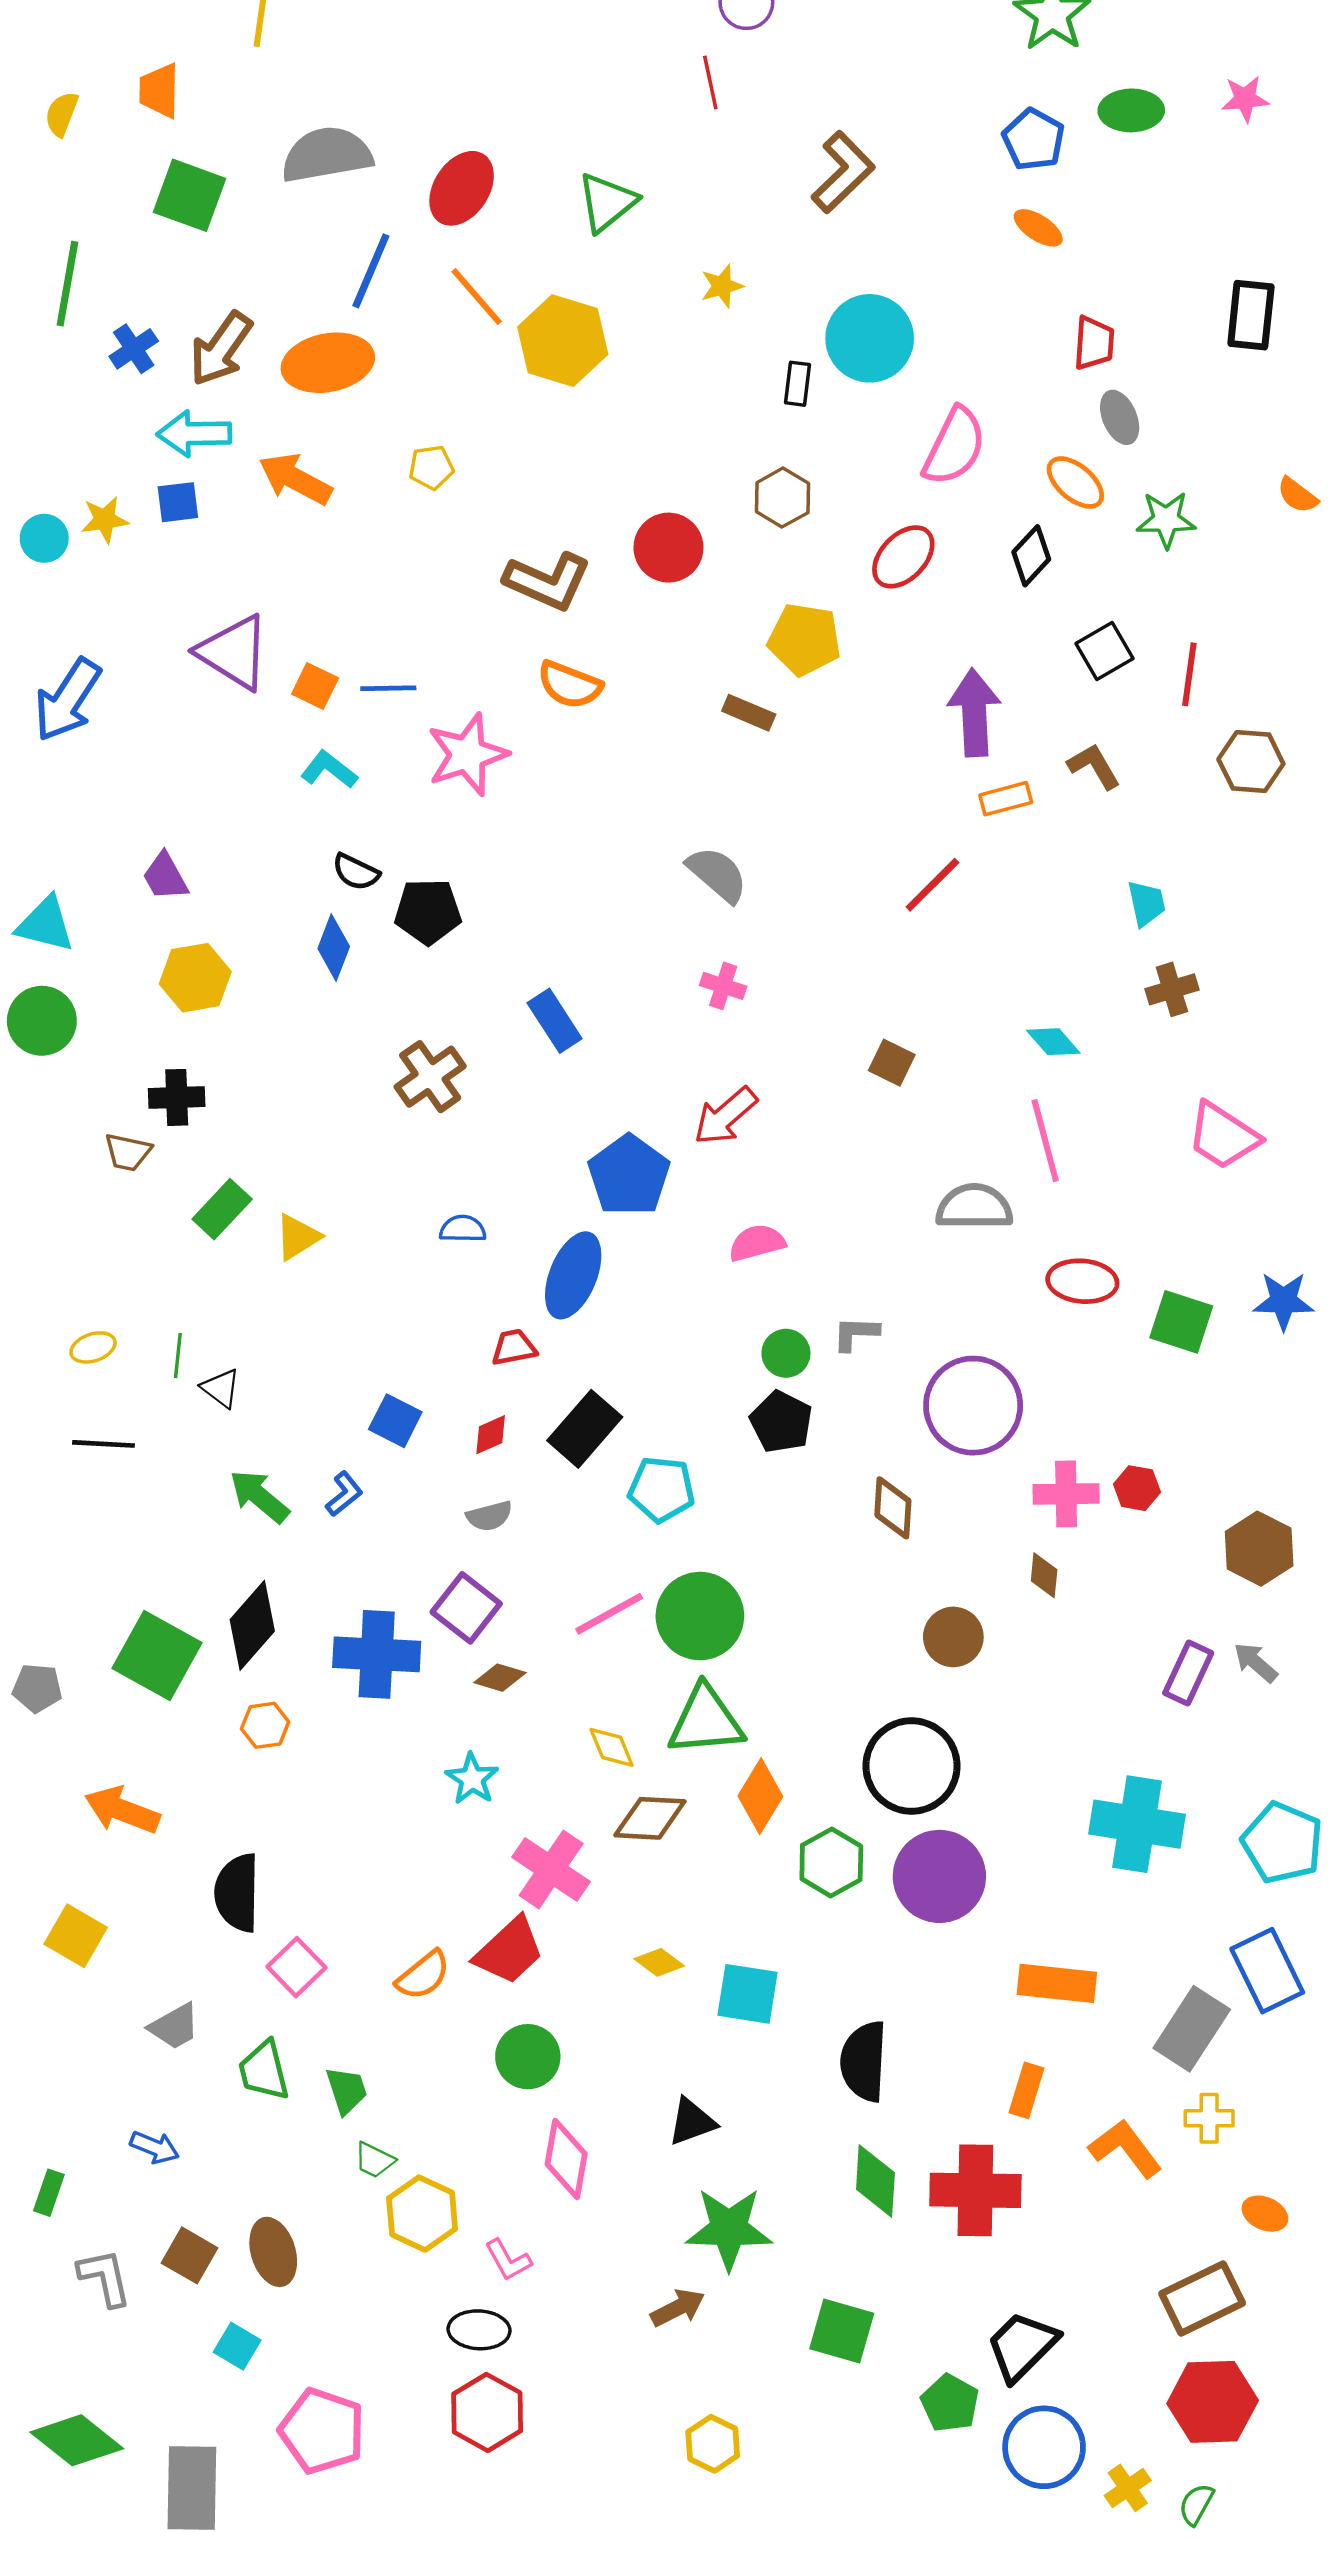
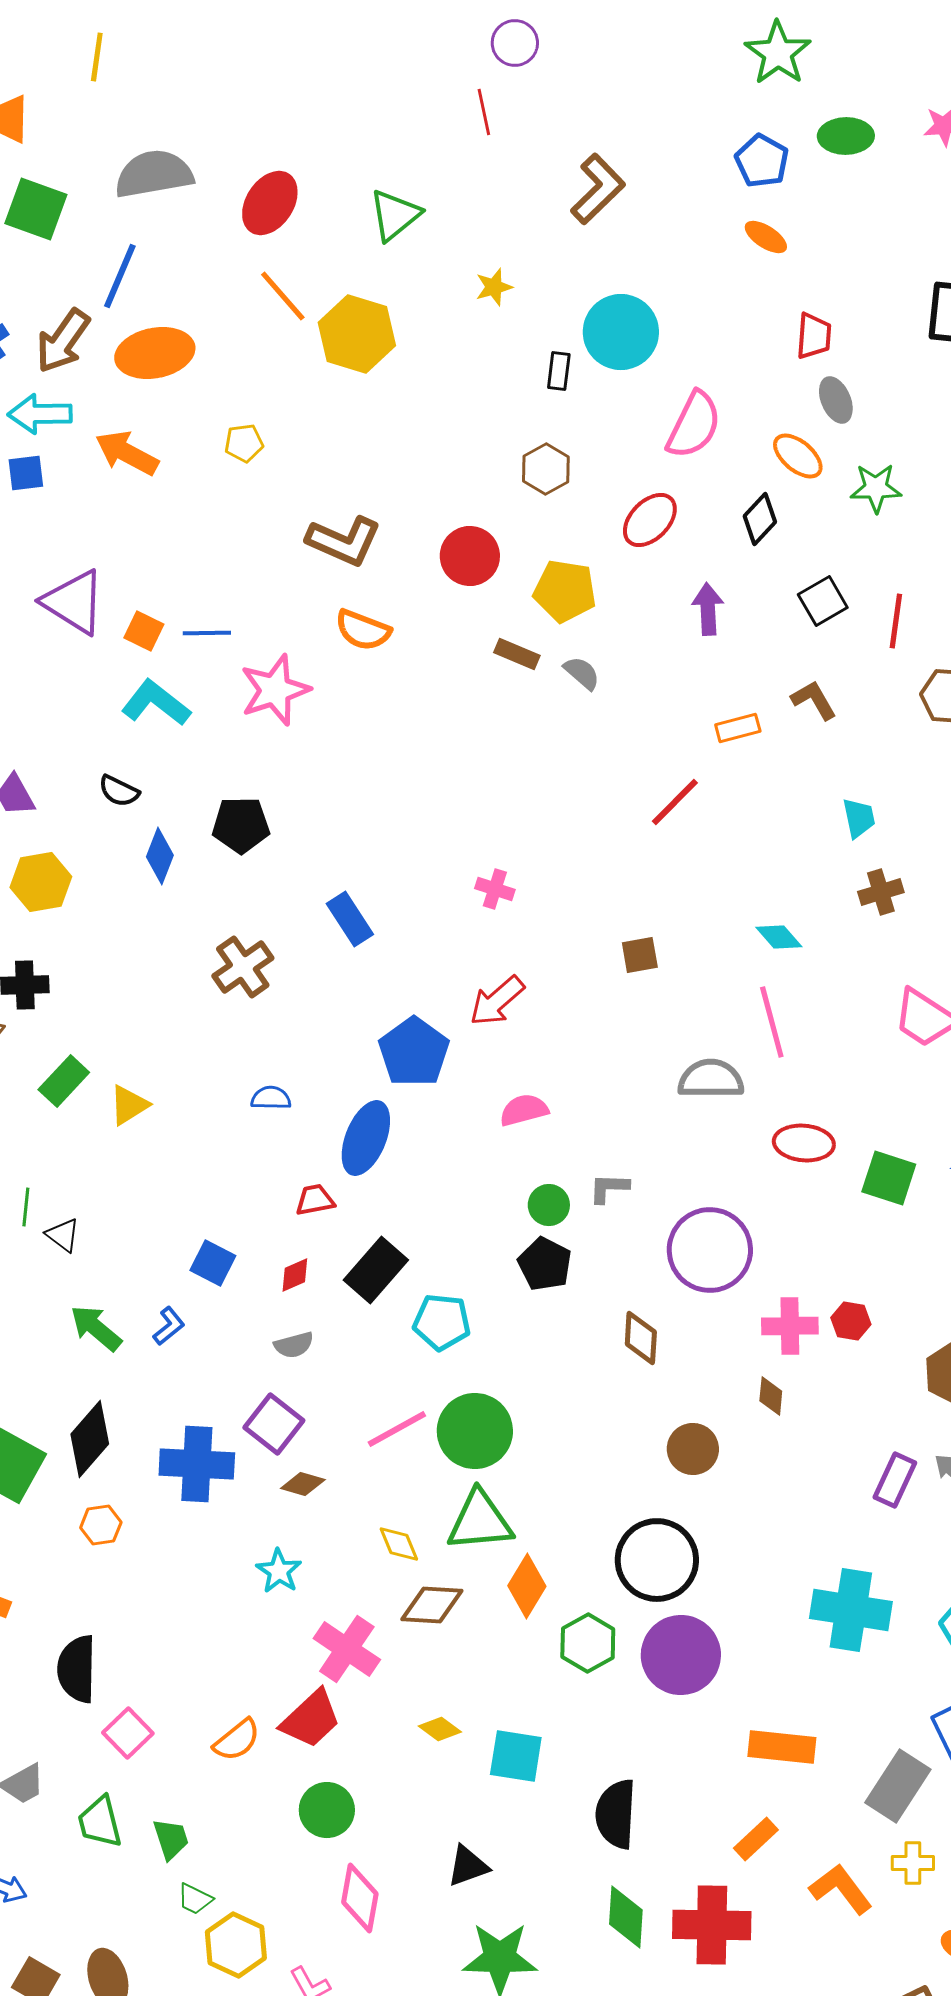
blue line: (371, 271) -> (120, 276), moved
red circle: (669, 548) -> (470, 556), moved
purple arrow: (974, 713) -> (708, 609), moved, size x0.7
cyan L-shape: (329, 770) -> (156, 703), size x1.4
black semicircle: (356, 872) -> (119, 791), moved
gray semicircle: (717, 874) -> (582, 673), moved, size x0.7
brown square: (892, 1063) -> (640, 955), turned -36
orange rectangle: (1027, 2090) -> (756, 1839), turned 30

